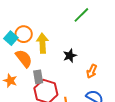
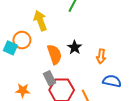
yellow arrow: (42, 43) -> (40, 21), moved
orange semicircle: (24, 58) -> (55, 54), moved, turned 36

